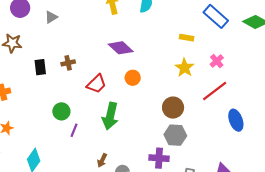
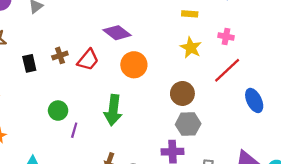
pink cross: (217, 61) -> (226, 36), turned -32
orange circle: (133, 78) -> (134, 65), size x1.5
red trapezoid: (97, 84) -> (88, 60), moved

